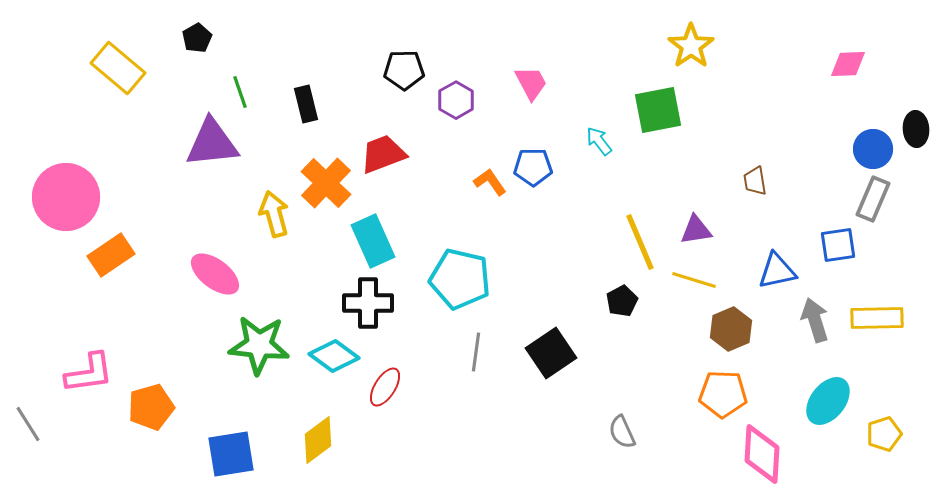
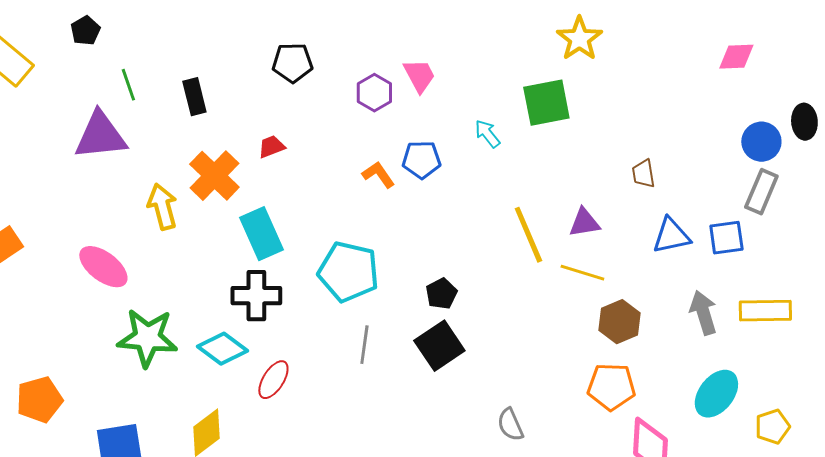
purple hexagon: (456, 100) -> (374, 93), moved
red trapezoid: (383, 154) -> (271, 147), size x0.6
blue triangle: (777, 271) -> (671, 236), moved
black pentagon: (622, 301) -> (441, 294), moved

